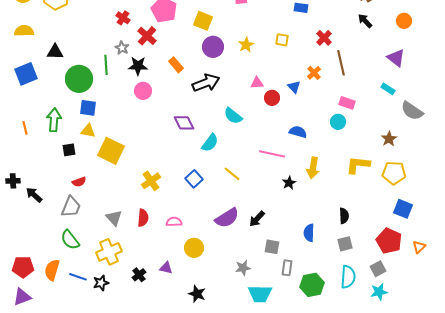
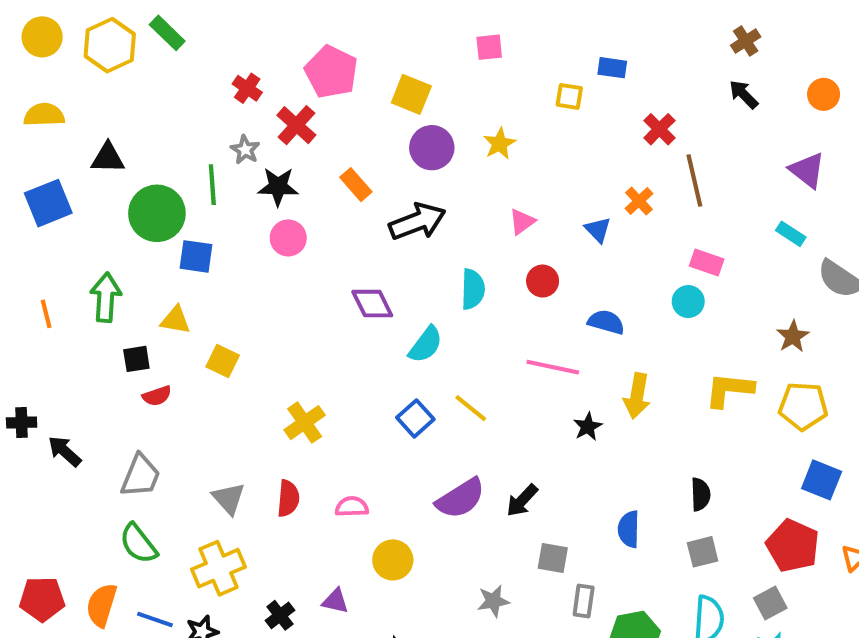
yellow square: (282, 40) -> (569, 96), moved
pink triangle: (257, 83) -> (522, 222), turned -32
red circle: (272, 98) -> (543, 281), moved
blue square: (88, 108) -> (196, 256), moved
cyan semicircle: (233, 116) -> (473, 289), turned -126
yellow square: (111, 151) -> (223, 361), size x0.6
blue square: (194, 179) -> (415, 418), moved
red semicircle: (79, 182) -> (157, 396), moved

